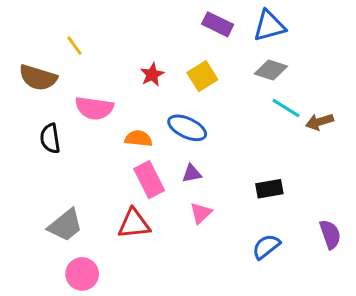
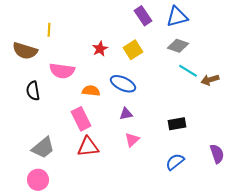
purple rectangle: (218, 24) -> (143, 16), turned 30
yellow line: (75, 46) -> (49, 30), turned 40
pink rectangle: (149, 180) -> (81, 119), moved
pink circle: (82, 274) -> (38, 180), moved

